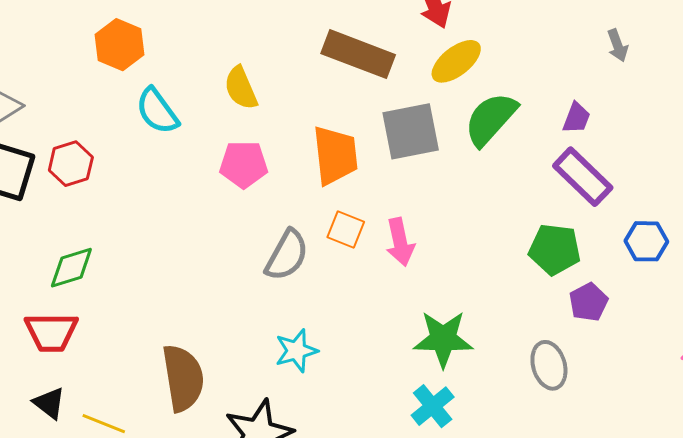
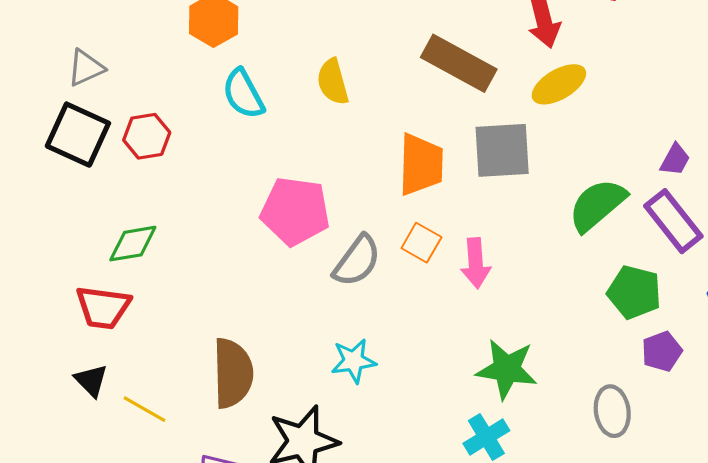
green semicircle: (491, 119) -> (597, 205), moved
pink pentagon: (244, 164) -> (295, 211), moved, size x1.4

